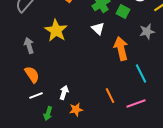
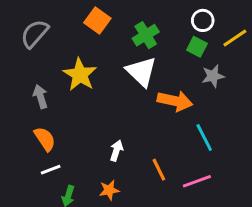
green square: (123, 12) -> (197, 47), moved
white triangle: (98, 29) -> (141, 72), size x1.6
orange arrow: (121, 49) -> (175, 101), turned 115
white arrow: (64, 93) -> (116, 151), moved

